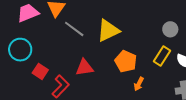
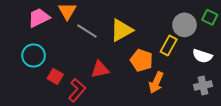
gray circle: (170, 29) -> (184, 25), size x1.5
yellow rectangle: (162, 56) -> (169, 46), moved
orange arrow: (139, 84) -> (156, 82), size x1.5

